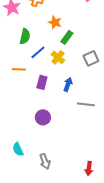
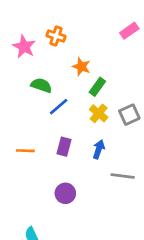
green semicircle: (25, 36) -> (41, 85), turned -84
yellow cross: (58, 57) -> (99, 113), moved
orange line: (19, 69) -> (25, 151), moved

